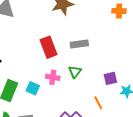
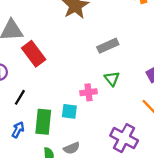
red rectangle: (48, 47) -> (34, 54), moved

